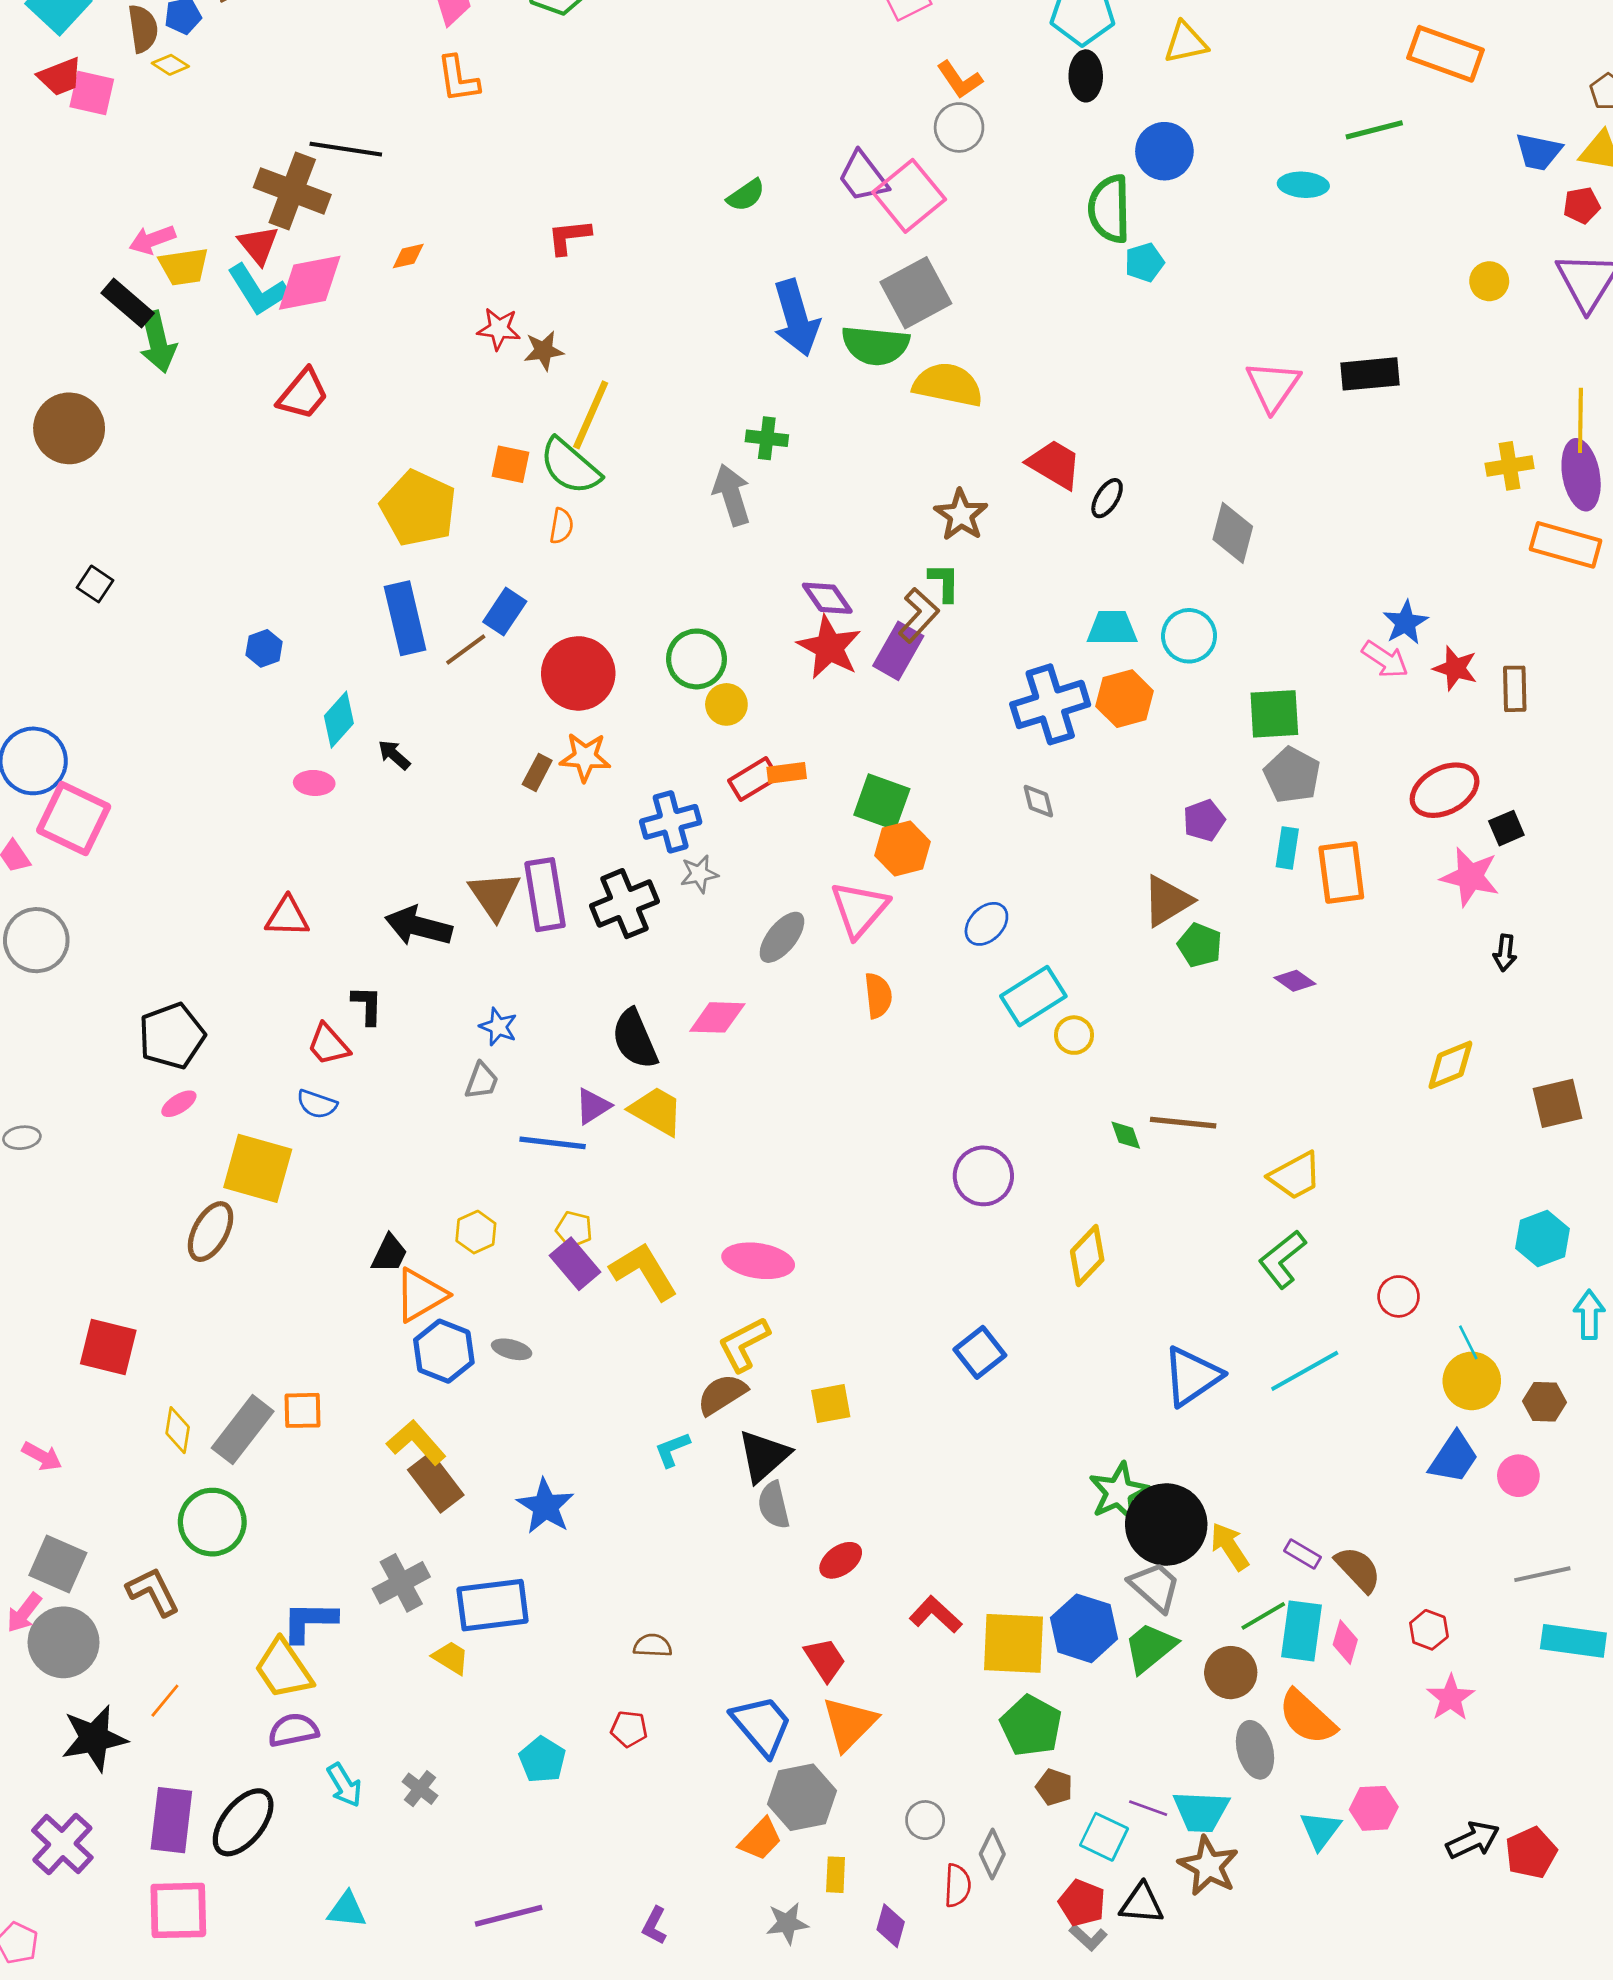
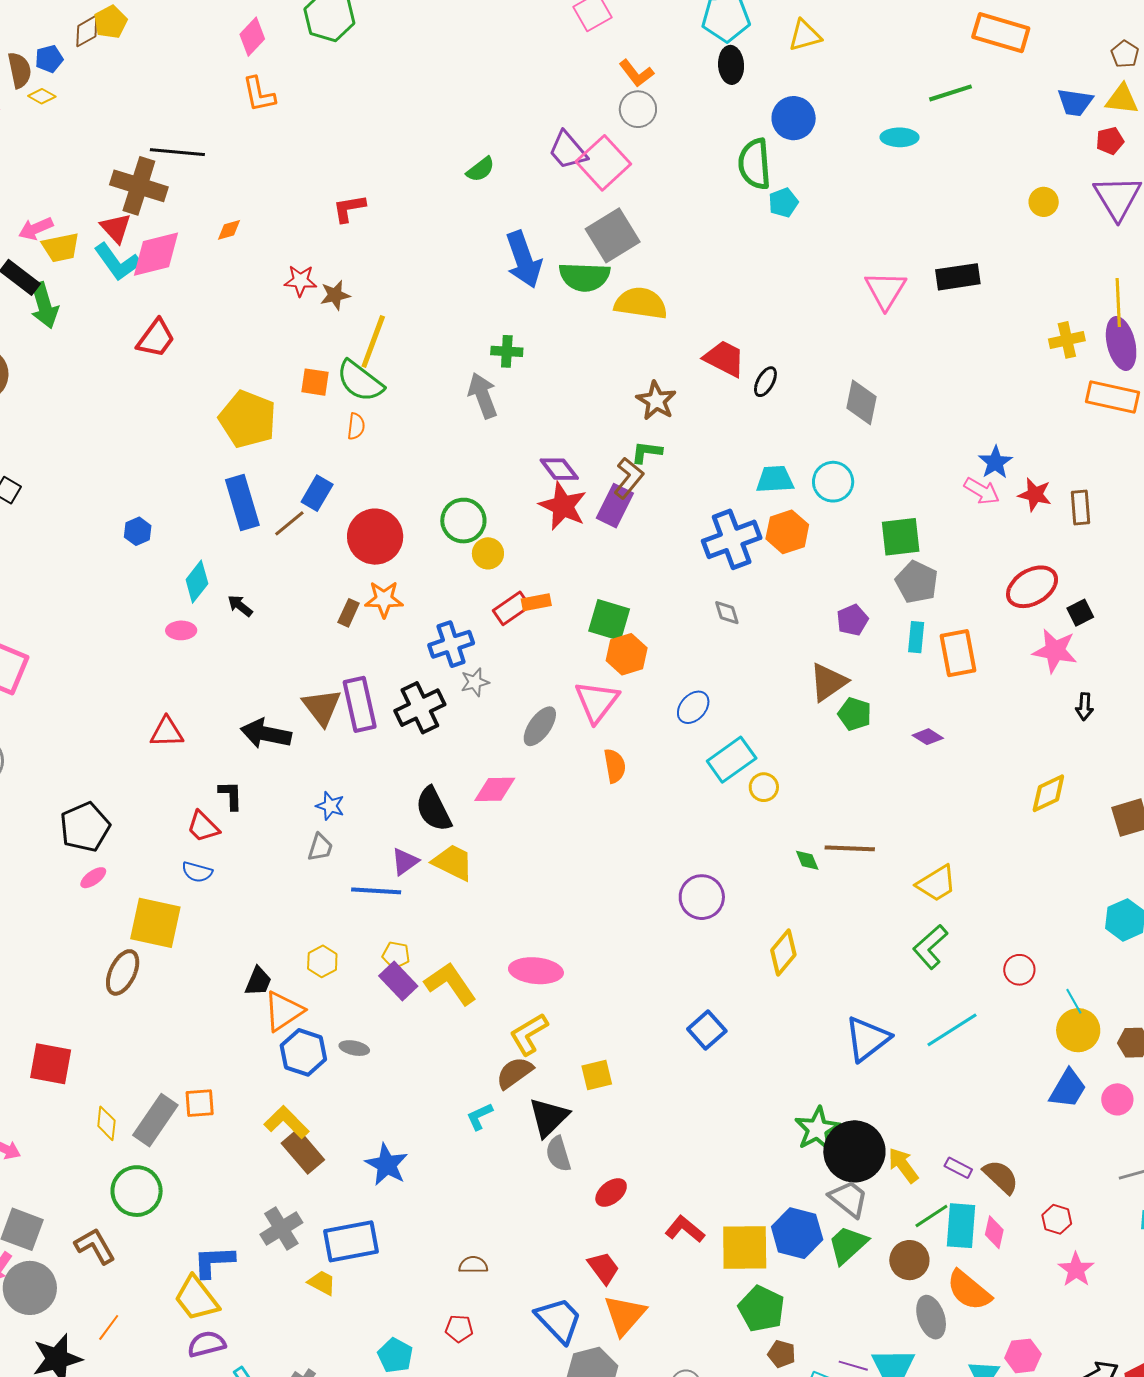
green L-shape: (944, 582) -> (647, 452), turned -80

